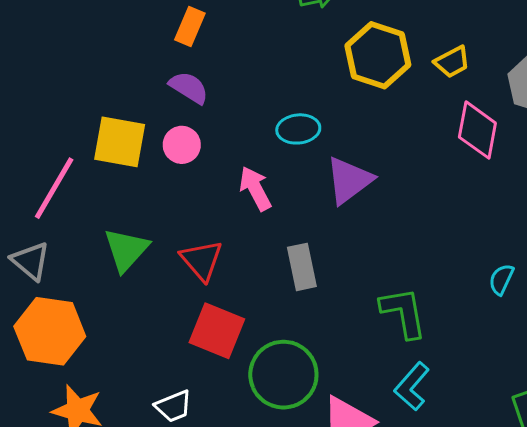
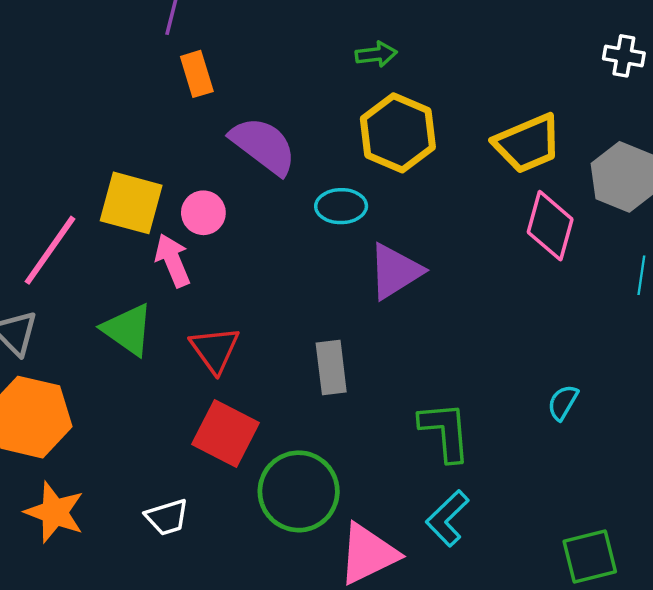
orange rectangle: (190, 27) -> (197, 74), moved, turned -45
yellow hexagon: (378, 55) -> (398, 133), moved
yellow trapezoid: (452, 62) -> (528, 143), size x1.6
purple semicircle: (189, 88) -> (263, 146), moved, size x1.5
pink arrow: (255, 188) -> (173, 260), moved
green triangle: (126, 250) -> (128, 330), turned -42

